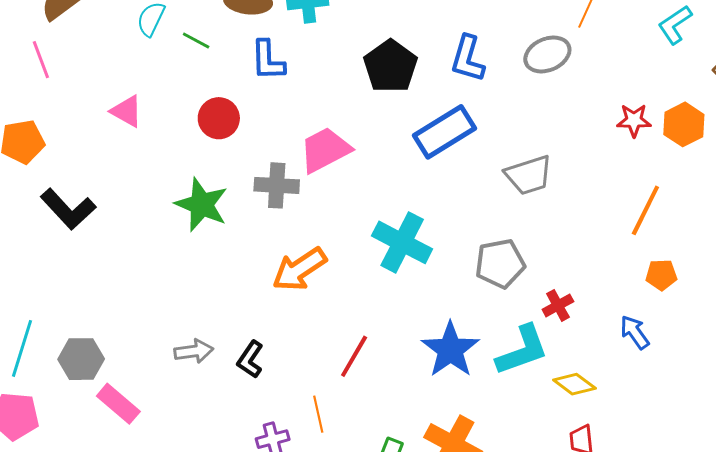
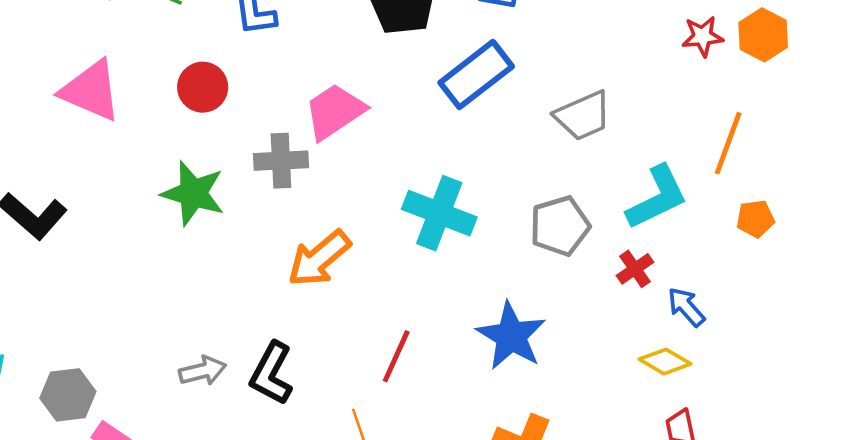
pink triangle: (127, 111) -> (91, 91), size x1.6
blue arrow: (635, 332) -> (686, 307), moved
cyan L-shape: (522, 350) -> (657, 197), moved
black L-shape: (250, 359) -> (272, 373), size x1.4

